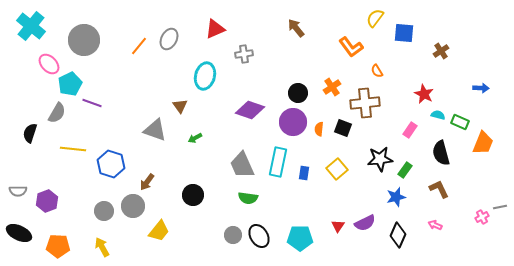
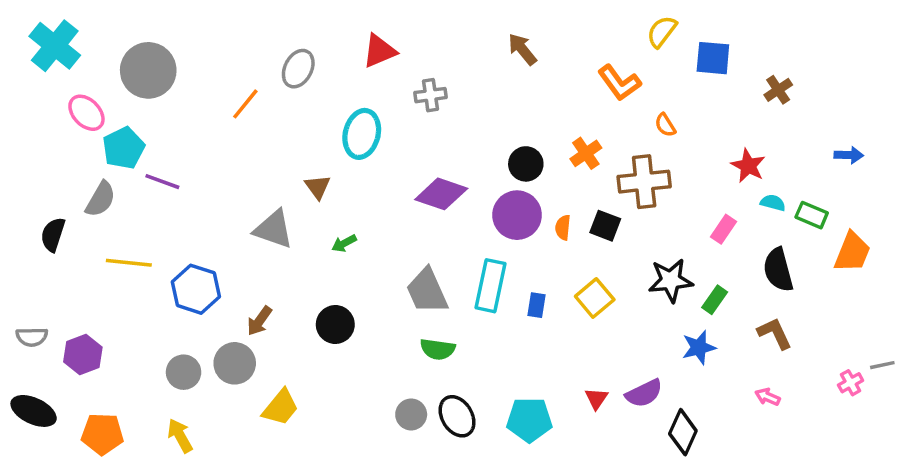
orange line: (139, 46) -> (245, 104), moved
black circle: (193, 195) -> (335, 324), moved
black diamond: (398, 235) -> (683, 432), moved

